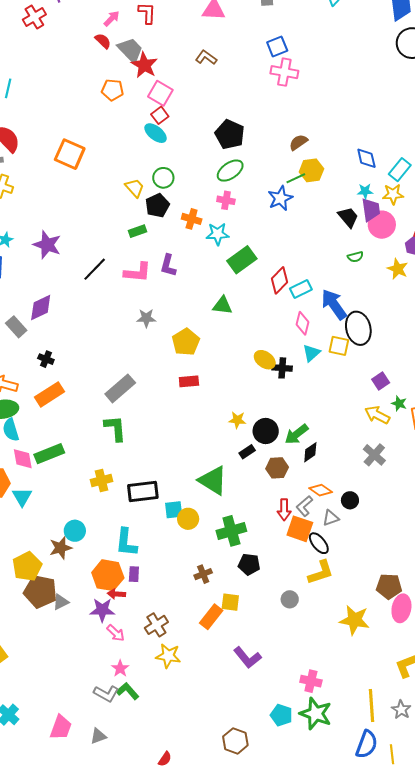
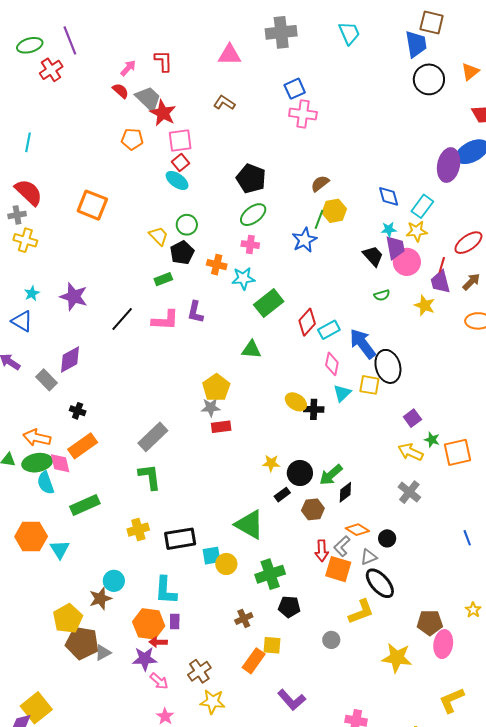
pink square: (160, 93) -> (180, 141), turned -35
green line: (296, 178) -> (319, 219), turned -42
gray star: (146, 318) -> (211, 407), moved
pink diamond: (23, 459) -> (60, 463), moved
black ellipse: (319, 543) -> (380, 583), moved, size x1.4

